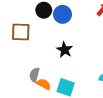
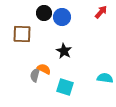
orange semicircle: (44, 84) -> (44, 69), moved

